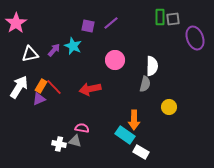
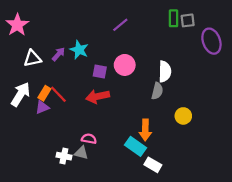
purple square: (88, 26) -> (100, 71), moved

